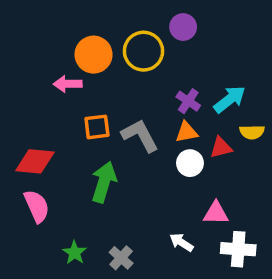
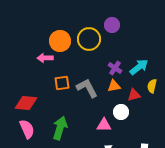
yellow semicircle: (252, 132) -> (152, 86), turned 104
white circle: (190, 163) -> (121, 112), moved
green arrow: (104, 182) -> (60, 128), moved
pink triangle: (216, 213) -> (104, 125), moved

